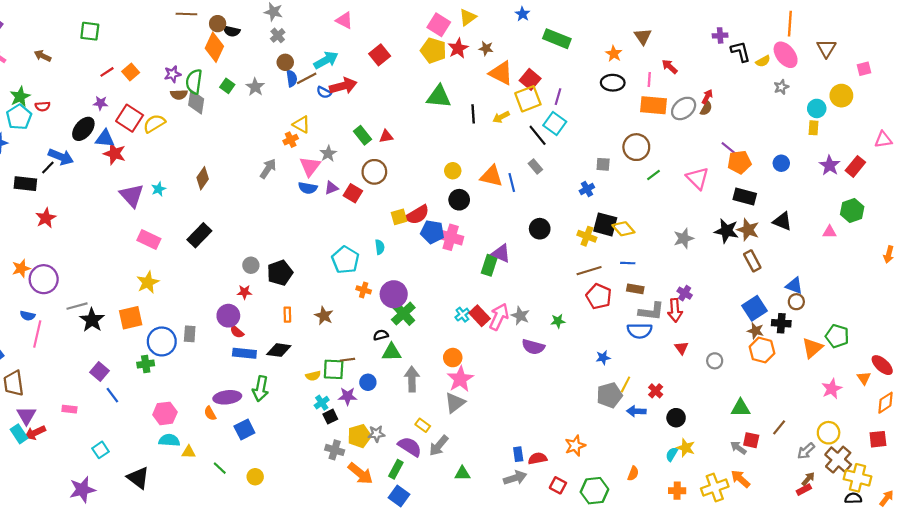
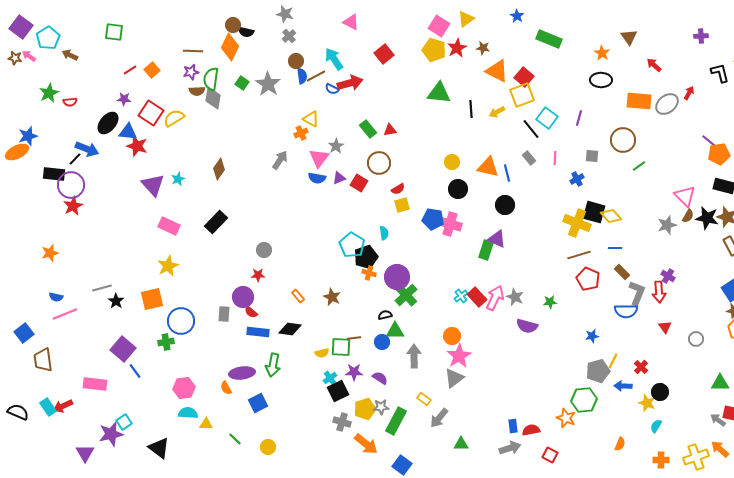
brown line: (186, 14) -> (193, 51), moved
black L-shape: (740, 52) -> (720, 73), moved
cyan arrow: (326, 60) -> (334, 59), turned -95
pink line: (649, 79) -> (555, 158), moved
gray star: (255, 87) -> (268, 84), size x1.4
purple line: (558, 97) -> (579, 118), moved
brown semicircle: (706, 108) -> (688, 216), moved
cyan pentagon: (19, 117) -> (48, 38), moved
pink triangle: (698, 178) -> (685, 196), moved
red semicircle: (417, 215) -> (398, 189), moved, size x0.6
black circle: (540, 229) -> (505, 205), moved
yellow cross: (587, 236) -> (577, 223), size x1.5
black pentagon: (280, 273) -> (366, 257), moved
purple circle: (44, 279) -> (71, 185), moved
brown rectangle: (635, 289) -> (622, 272), turned 35
gray L-shape: (651, 311) -> (637, 293), turned -75
orange rectangle: (287, 315) -> (298, 296), turned -40
black star: (92, 320) -> (116, 301), size x0.7
pink line: (37, 334) -> (65, 314), turned 55
gray rectangle: (190, 334) -> (224, 314), moved
purple square: (99, 372) -> (123, 349), size x1.4
blue circle: (368, 382) -> (382, 342), moved
pink rectangle: (69, 409) -> (95, 384), size x1.6
purple triangle: (26, 416) -> (85, 453), moved
black square: (330, 417) -> (338, 391), size x1.5
orange star: (575, 446) -> (566, 418), turned -30
purple semicircle: (410, 447) -> (380, 378), moved, size x0.7
yellow star: (686, 448) -> (647, 403), moved
green rectangle: (396, 469) -> (396, 421), moved, size x1.5
purple star: (82, 490) -> (111, 434), moved
green hexagon: (594, 491) -> (584, 400), moved

